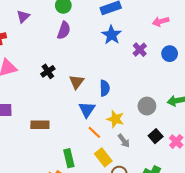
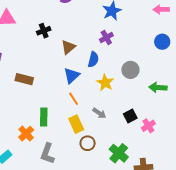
purple cross: (140, 50) -> (106, 38), moved
gray circle: (147, 106) -> (130, 70), moved
yellow star: (115, 119) -> (105, 83), moved
gray arrow: (124, 141) -> (99, 113), turned -32

